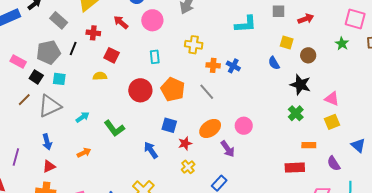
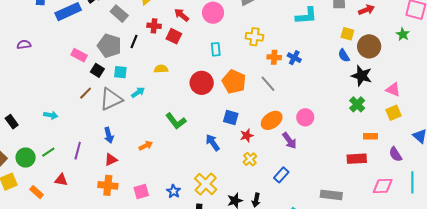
gray pentagon: (48, 52) -> (109, 46), turned 30
red square: (112, 55) -> (174, 36), moved
brown circle: (308, 55) -> (369, 46), size x1.5
blue semicircle: (274, 63) -> (344, 55), moved
cyan arrow: (83, 117) -> (138, 92), moved

